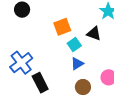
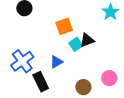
black triangle: (94, 34) -> (87, 40), moved, turned -42
blue triangle: (77, 64) -> (56, 62), moved

